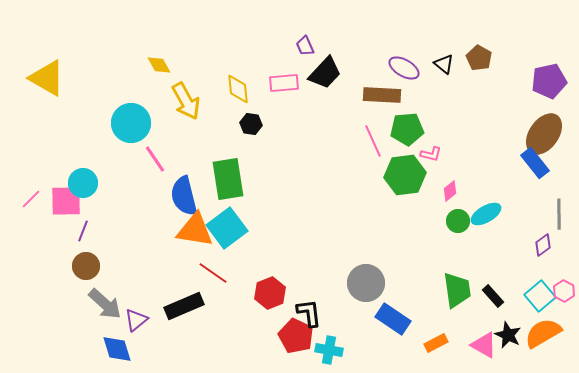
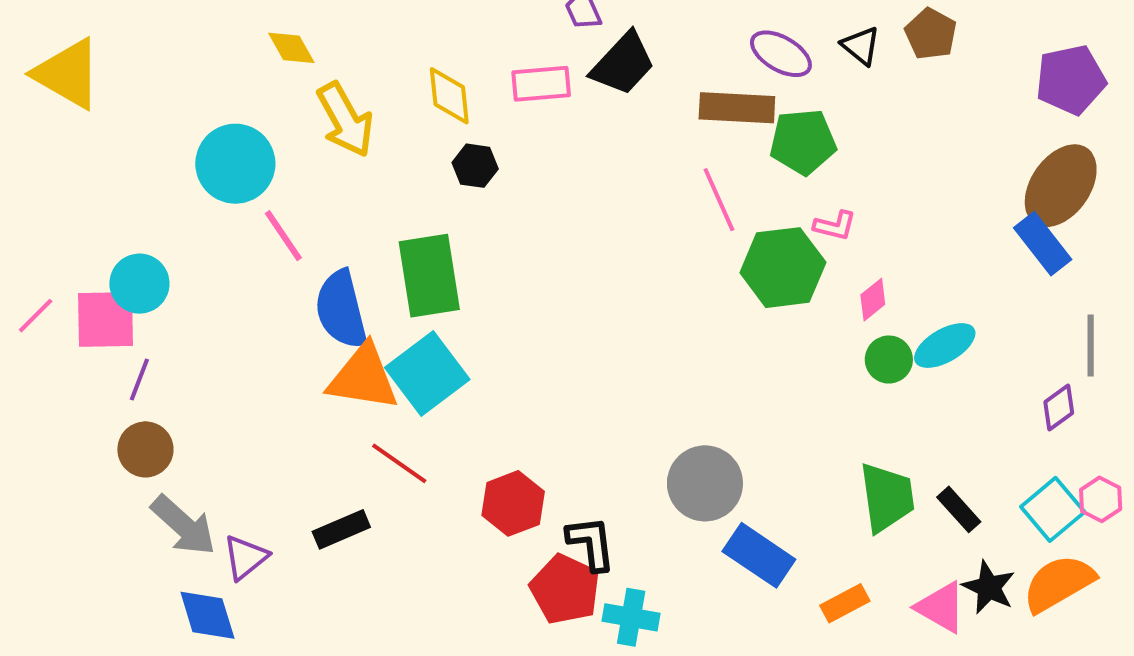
green pentagon: (407, 129) -> (803, 142), moved
black rectangle: (184, 306) -> (341, 529), size x0.7

